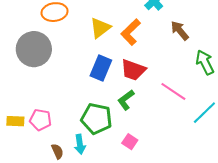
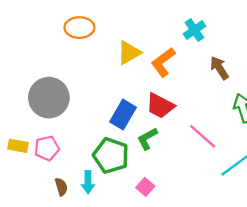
gray circle: (34, 49) -> (49, 98), moved
blue rectangle: (101, 68) -> (123, 115), moved
pink pentagon: (40, 120) -> (47, 148), turned -30

